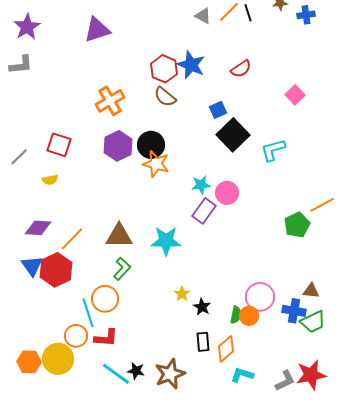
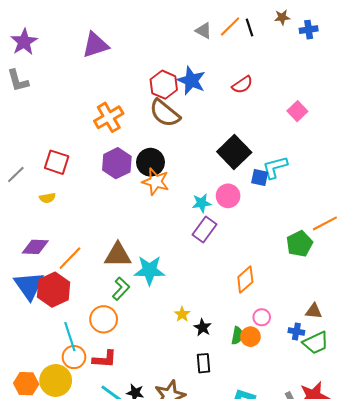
gray L-shape: (21, 65) -> (18, 81), turned 80
brown semicircle: (165, 97) -> (165, 113), size x1.4
blue square: (218, 110) -> (260, 177), moved, turned 36
pink circle: (227, 193) -> (228, 196), moved
cyan star: (166, 241) -> (149, 270), moved
blue triangle: (32, 266) -> (29, 286), size x1.4
pink circle: (260, 297) -> (262, 317), size x0.6
blue cross: (294, 311) -> (296, 332), size x0.7
cyan line: (88, 313) -> (70, 337), moved
orange diamond: (226, 349) -> (245, 280), moved

